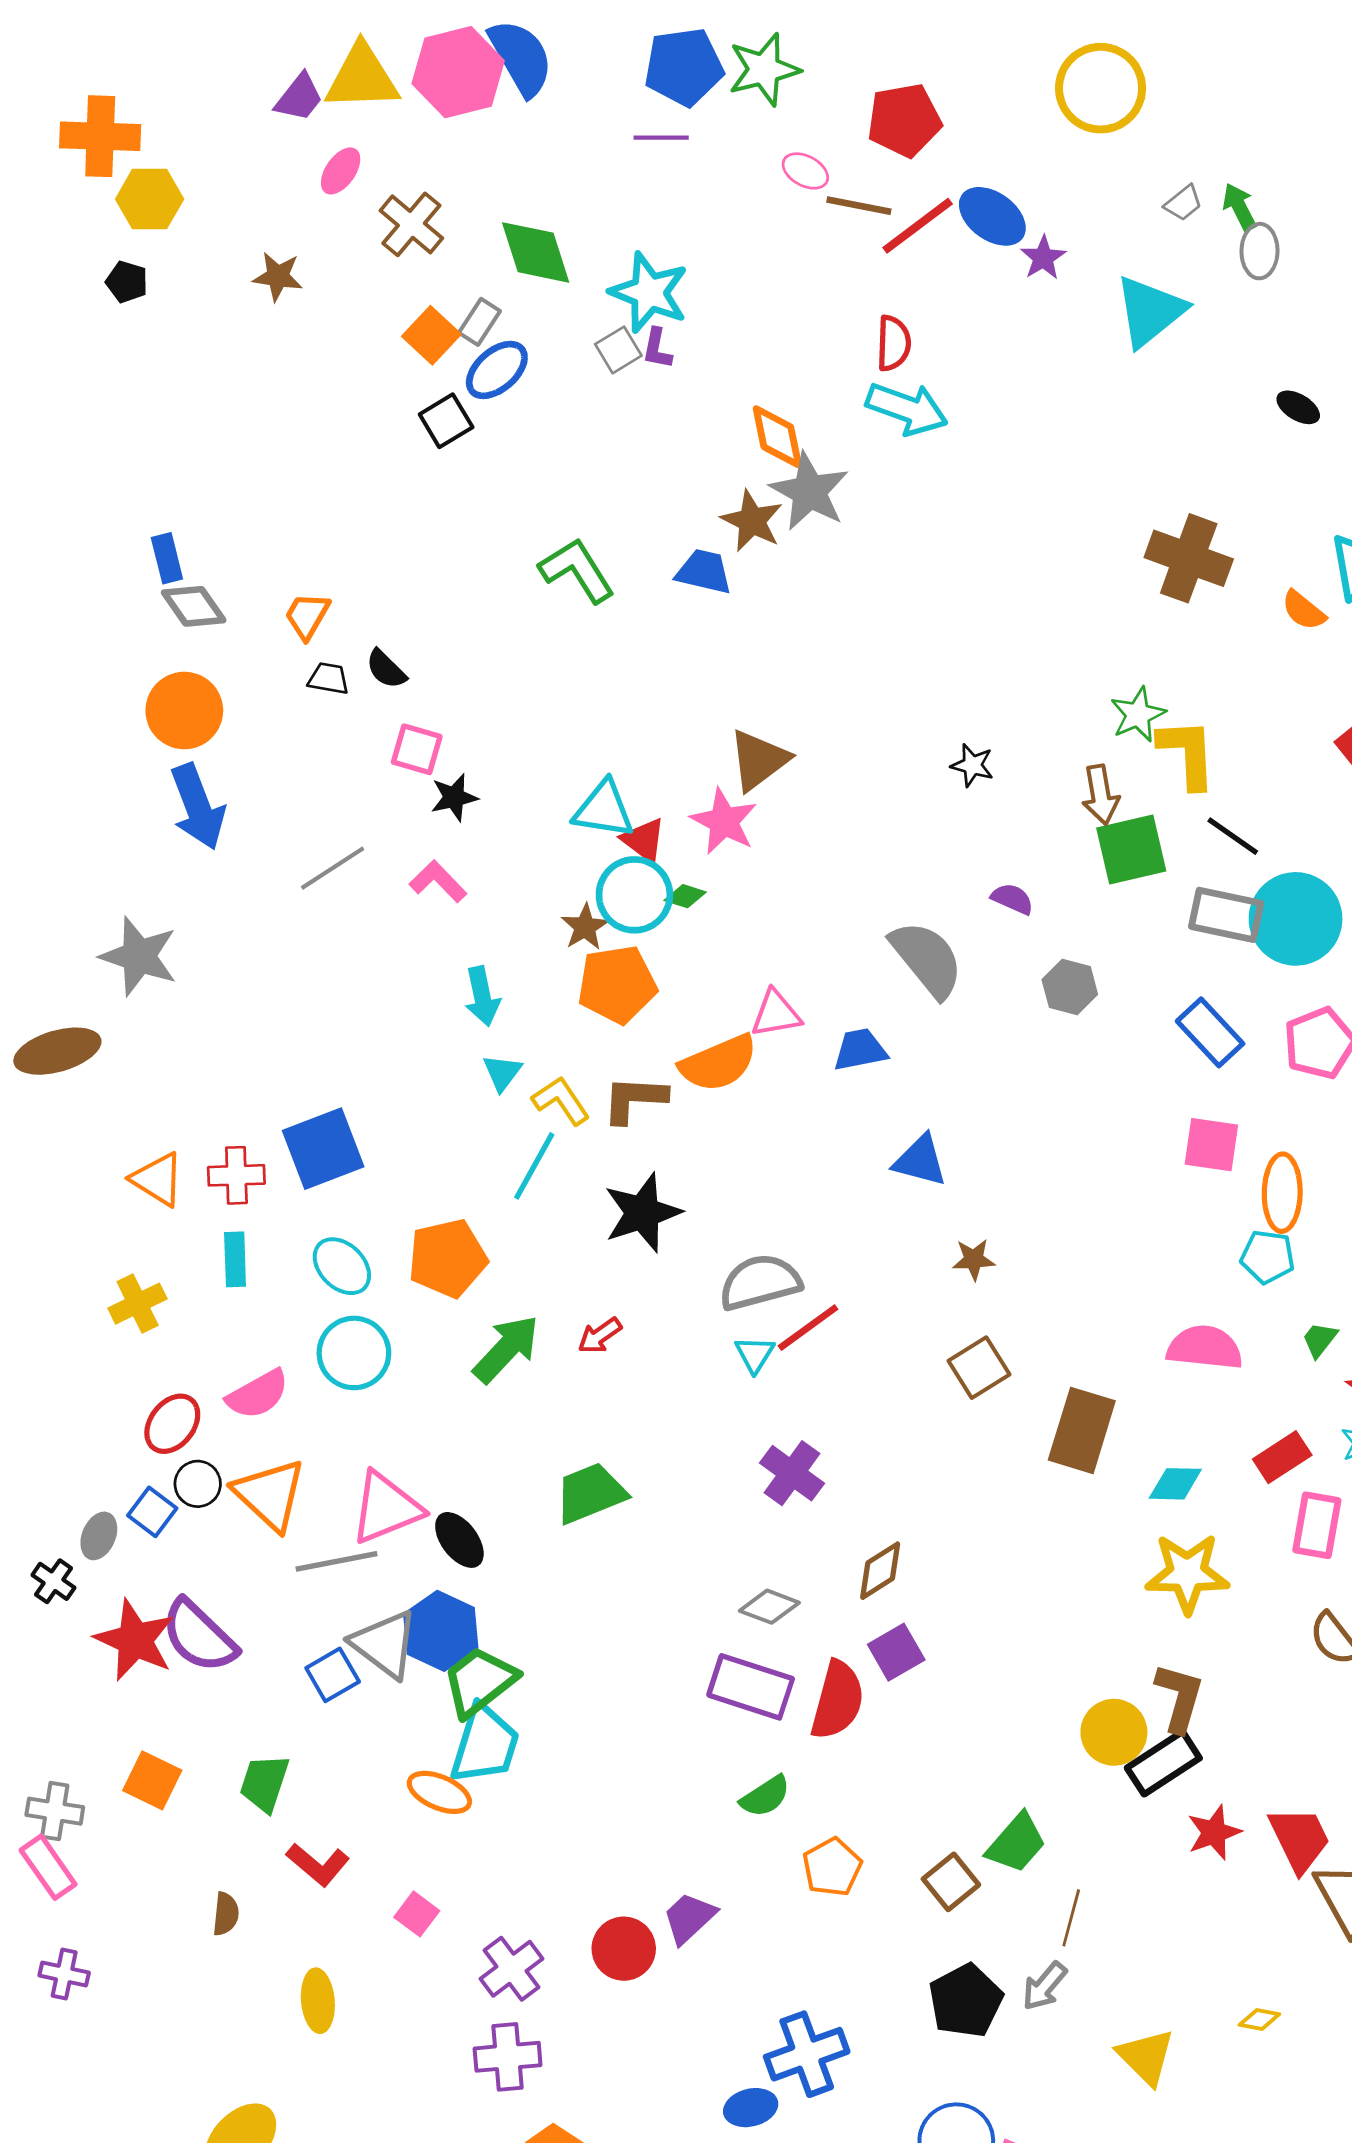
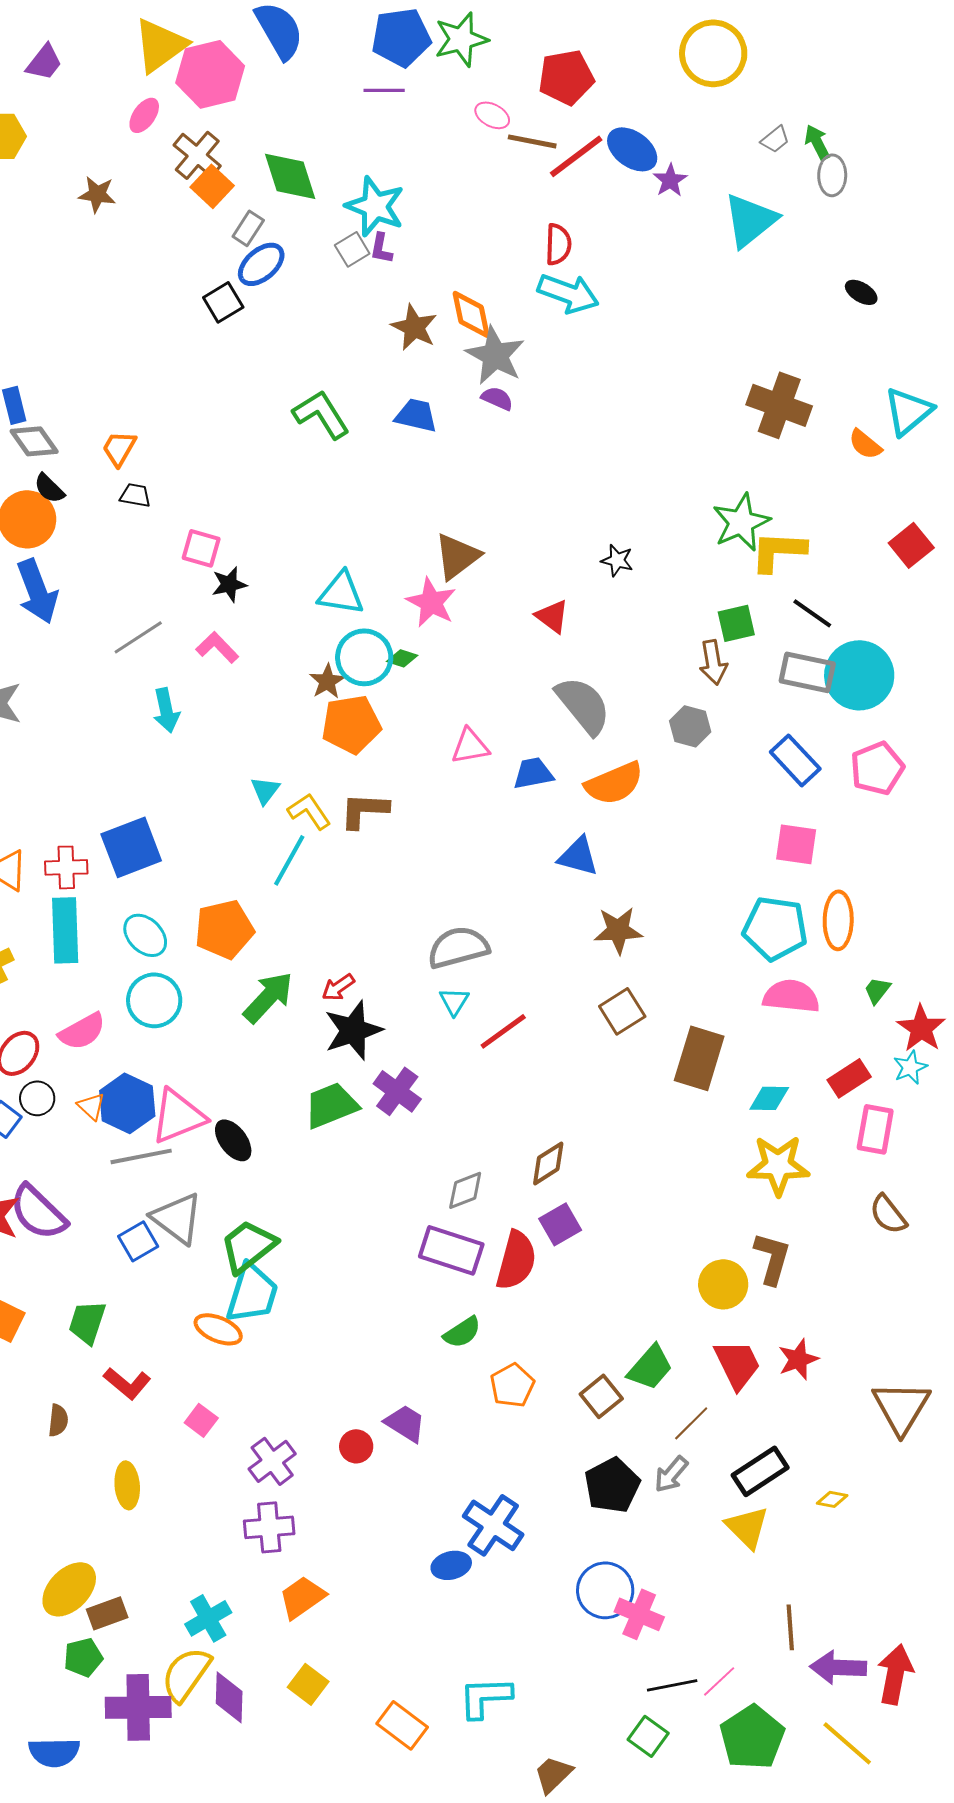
pink hexagon: (458, 72) -> (210, 74), moved
yellow triangle: (362, 77) -> (160, 45), turned -34
purple trapezoid: (299, 98) -> (44, 62), moved
orange square: (431, 335) -> (212, 186), moved
brown star: (752, 521) -> (414, 327), moved
black semicircle: (386, 669) -> (49, 488), moved
green star: (1138, 715) -> (741, 522), size x1.4
yellow L-shape: (1187, 753) -> (778, 551), turned -84
brown arrow: (1101, 795) -> (713, 662), moved
red triangle: (644, 840) -> (552, 616), moved
green square: (1131, 849) -> (736, 623), size x0.7
purple semicircle: (1012, 899) -> (497, 398), moved
cyan arrow: (482, 996) -> (166, 710), moved
orange semicircle: (719, 1063) -> (614, 783), moved
orange ellipse: (1282, 1193) -> (838, 920), moved
black star: (642, 1213) -> (353, 1030), moved
cyan pentagon: (1267, 1257) -> (775, 928), moved, size x1.6
cyan rectangle: (235, 1259) -> (65, 930), size x1.6
brown star: (974, 1259) -> (618, 930), size x1.5
red line: (808, 1328) -> (503, 1031), moved
purple cross: (792, 1473) -> (397, 1091), moved
orange triangle: (270, 1495) -> (91, 1106), size x0.5
gray diamond: (769, 1607) -> (465, 1190), turned -42
blue hexagon: (441, 1631) -> (127, 1103), moved
black rectangle: (1163, 1763) -> (760, 1471), moved
red trapezoid: (1300, 1839) -> (737, 1364), moved
purple trapezoid: (689, 1918) -> (405, 1423), turned 75
brown line: (1071, 1918) -> (691, 1423), turned 30
red circle: (624, 1949) -> (356, 1446), size x0.7
blue cross: (807, 2054) -> (493, 1525), turned -36

